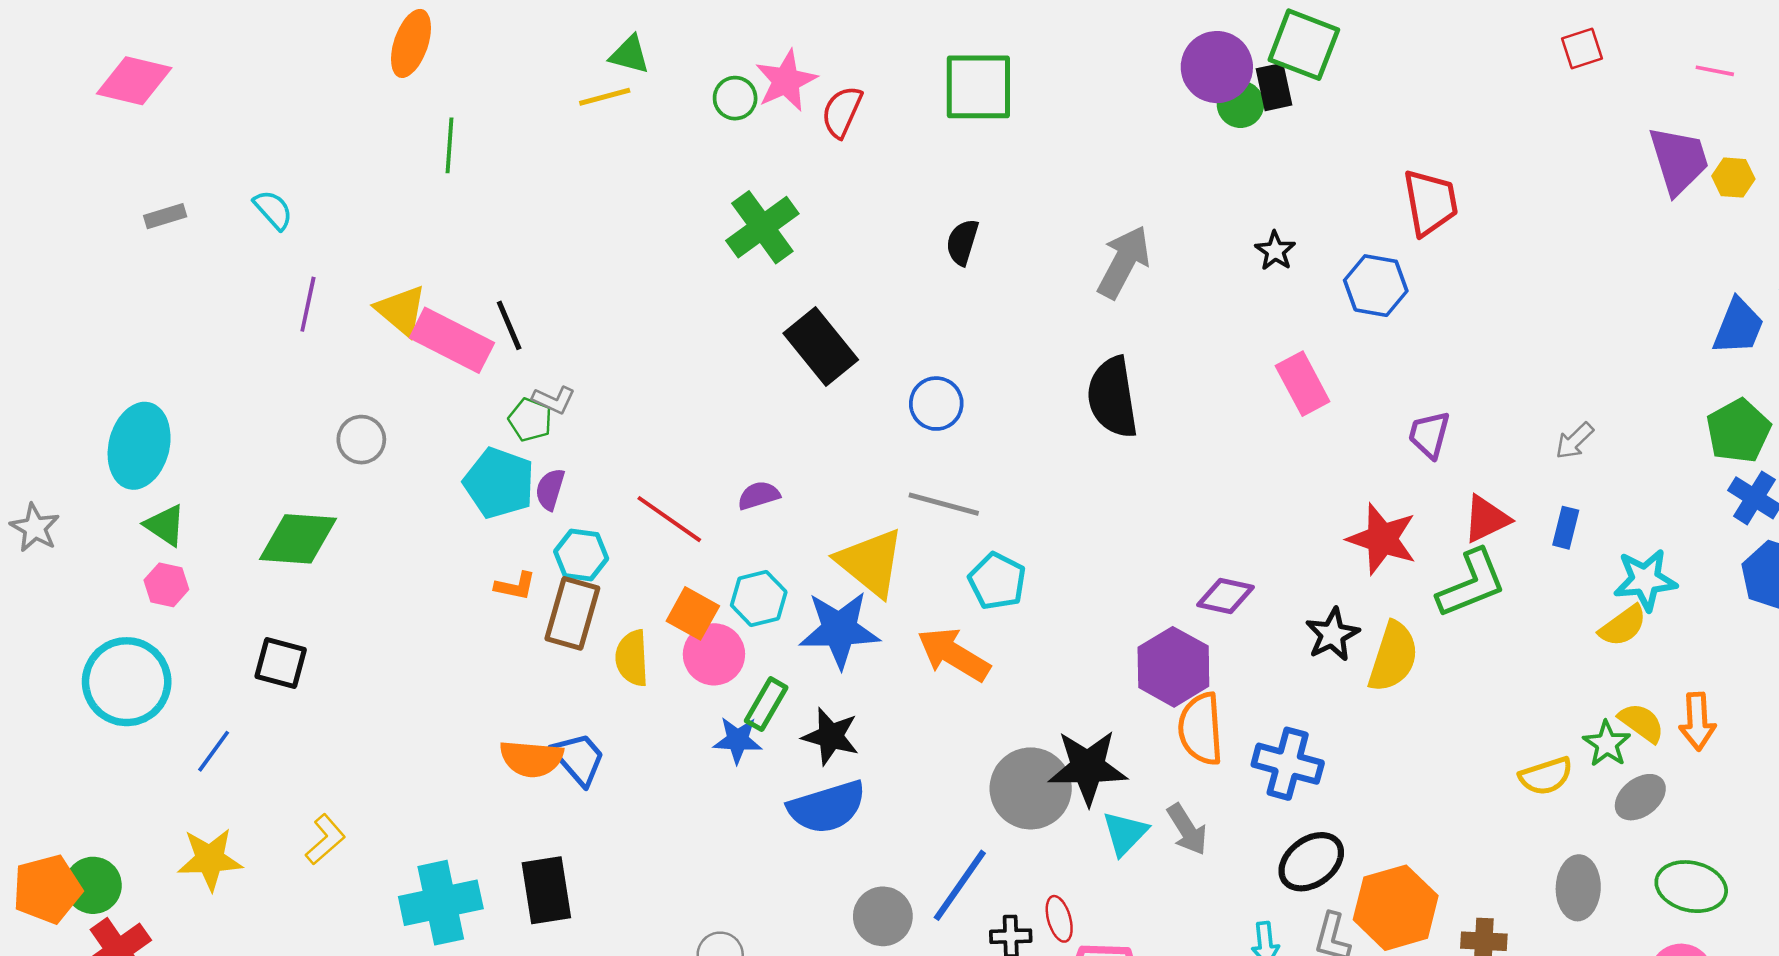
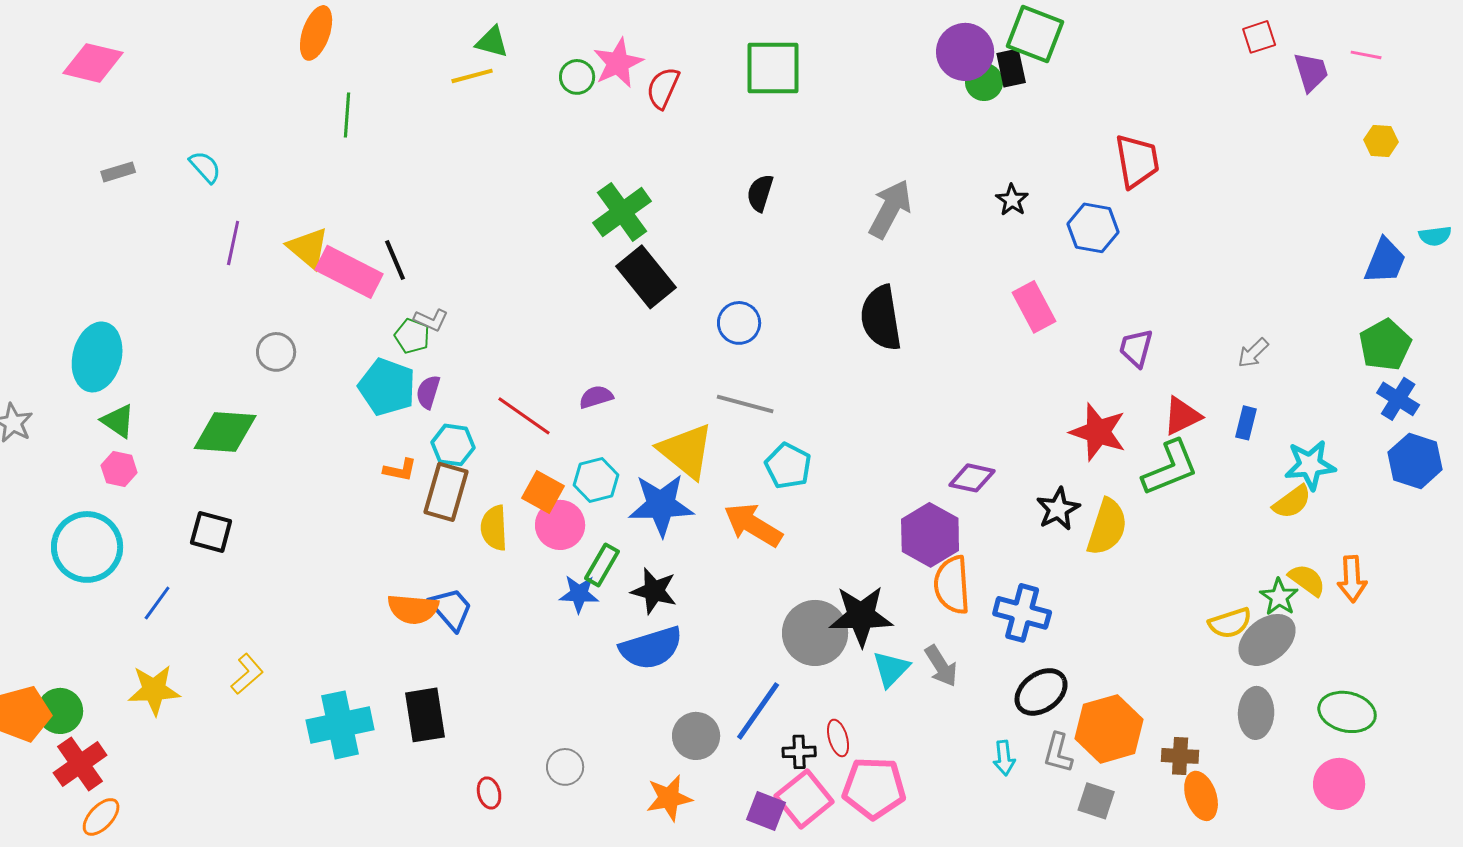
purple trapezoid: (1679, 160) -> (1311, 72), moved, size x0.7
green cross: (762, 227) -> (622, 212), moved
gray ellipse: (1640, 797) -> (1267, 640), moved, size x1.4

